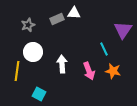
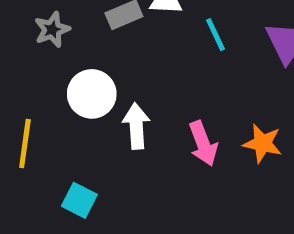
cyan line: (104, 49) -> (215, 35), moved
white circle: (33, 52) -> (92, 94), moved

